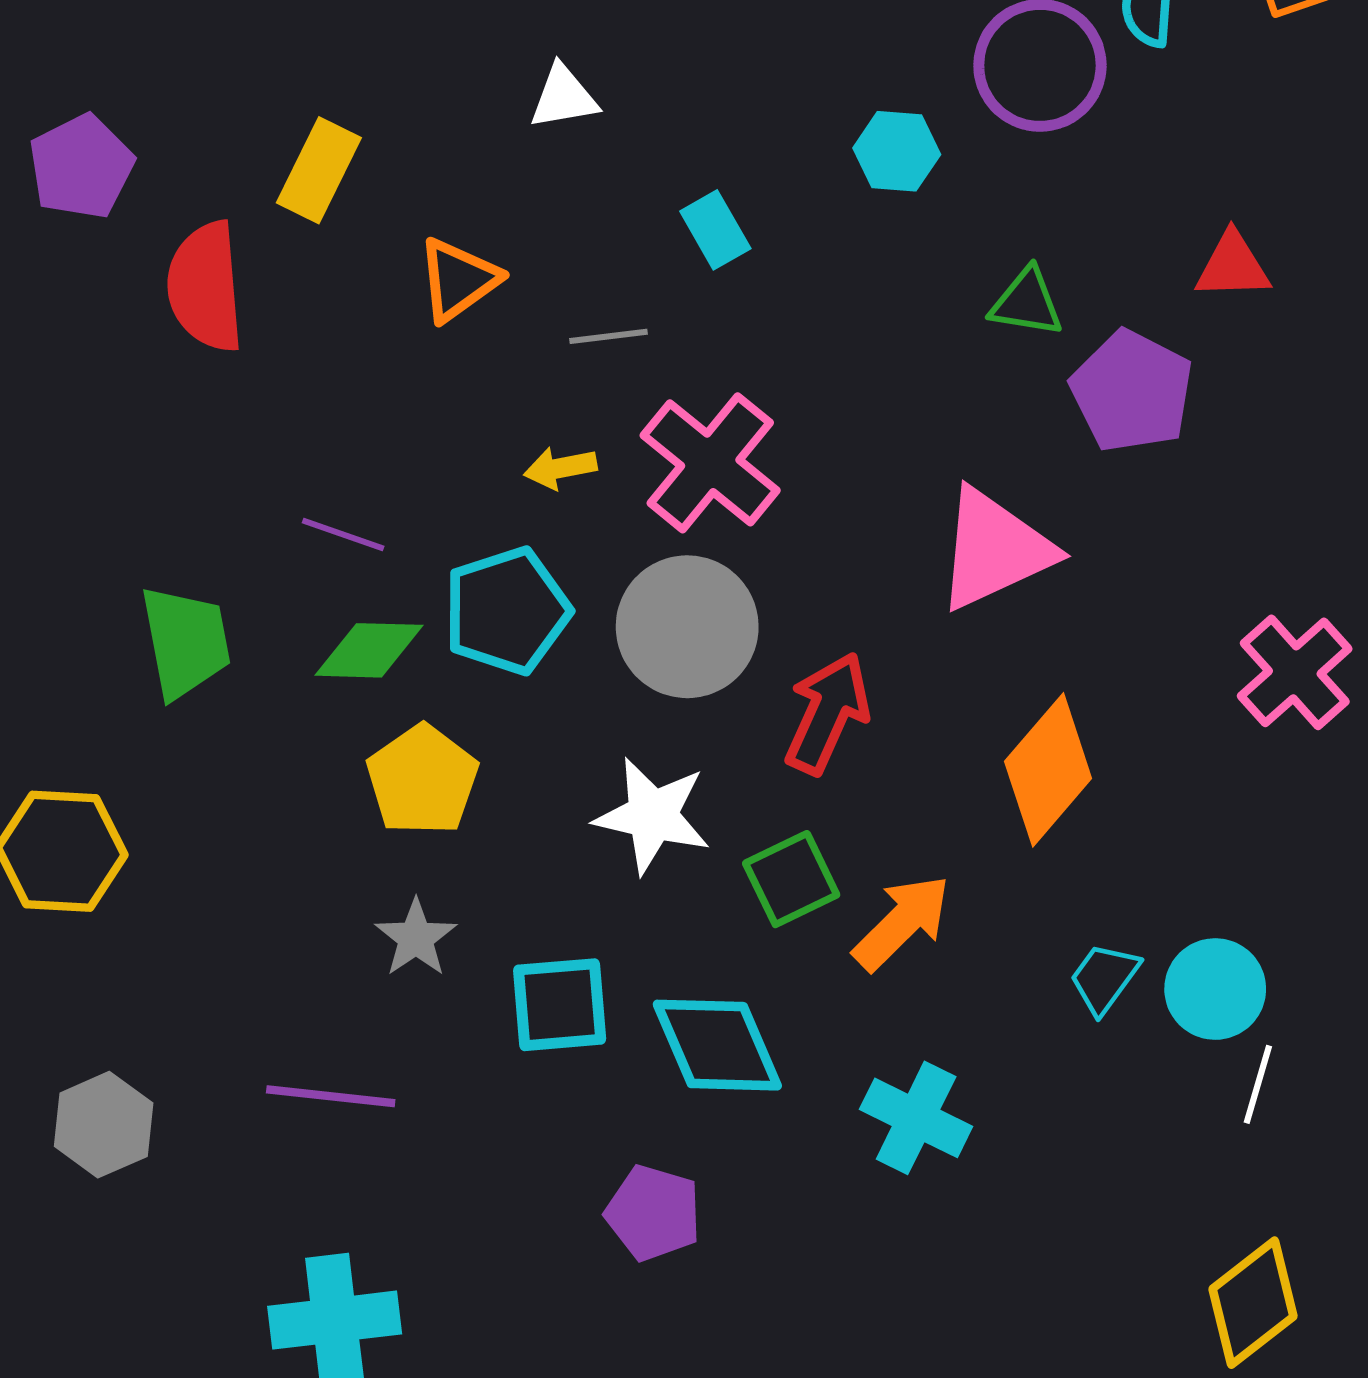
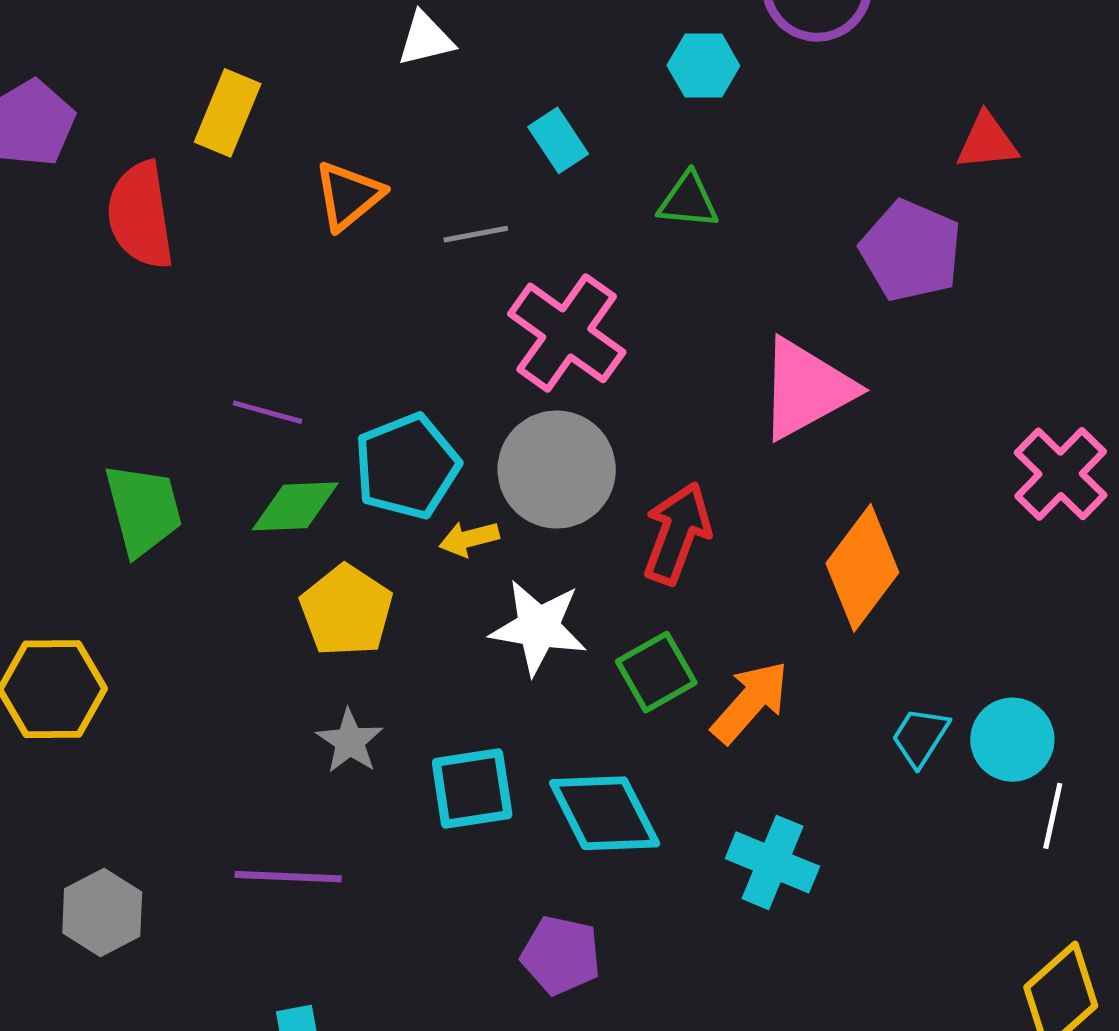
green triangle: (1027, 303) -> (688, 201), moved
yellow arrow: (560, 468) -> (469, 539), moved

